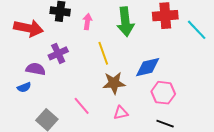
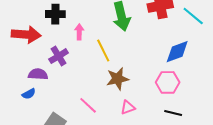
pink arrow: (87, 22) -> (79, 32), moved
blue diamond: (148, 67) -> (177, 52), moved

